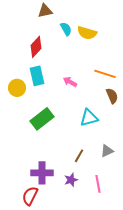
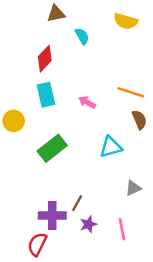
yellow semicircle: (87, 33) -> (126, 21), moved
yellow circle: (17, 88) -> (14, 121), moved
brown line: (79, 156) -> (77, 203), moved

